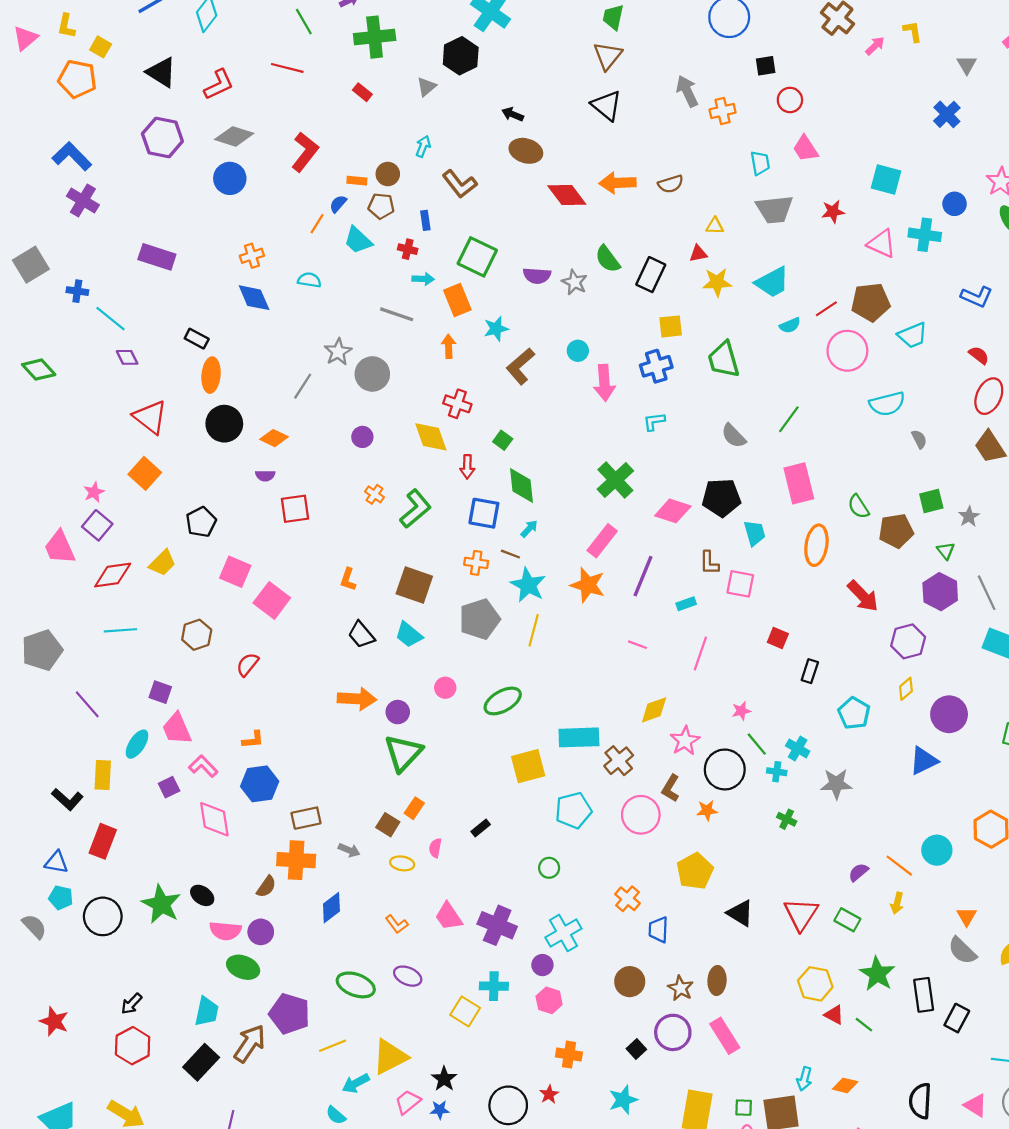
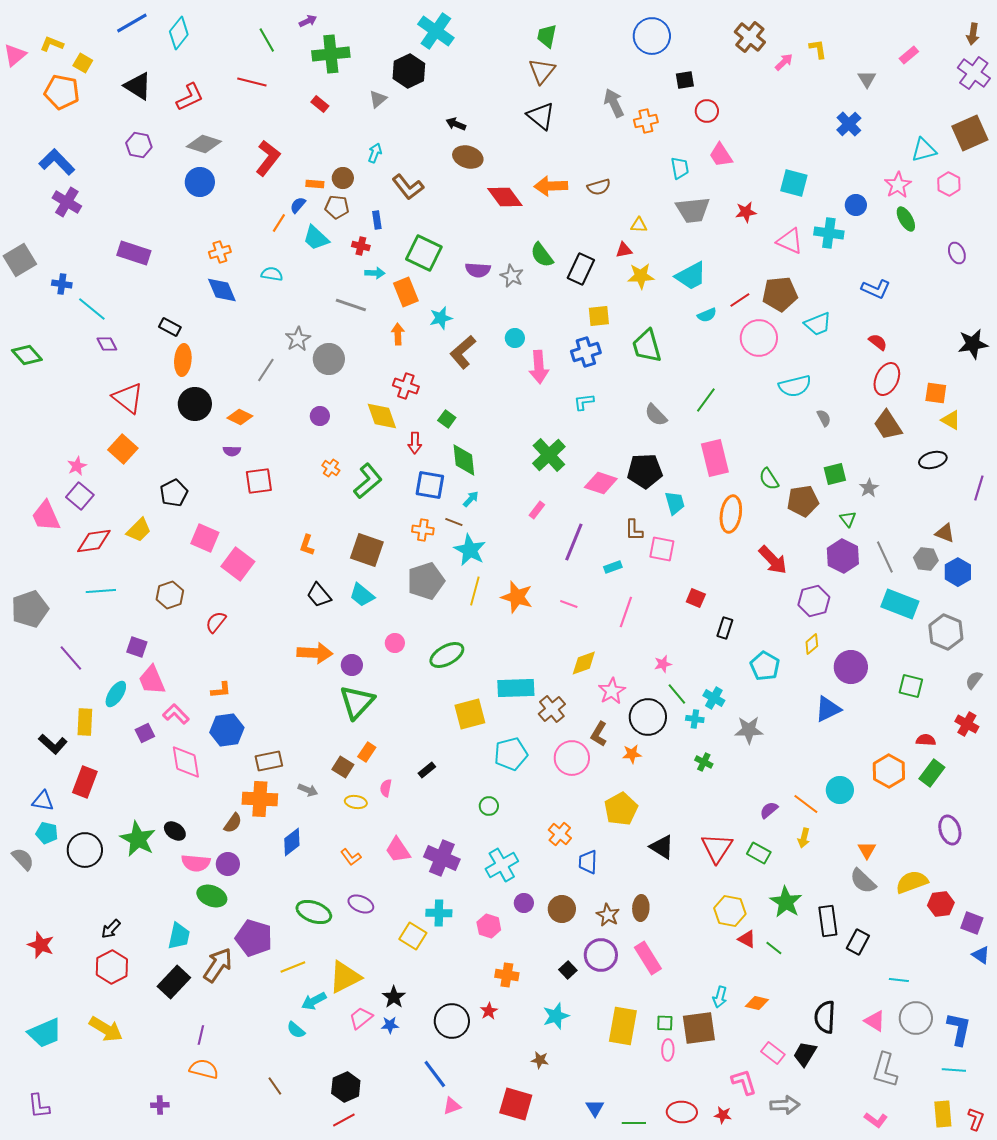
yellow L-shape: (66, 26) -> (52, 44), turned 100
purple hexagon: (162, 138) -> (139, 145), size x0.7
pink rectangle: (602, 541) -> (537, 510), size x0.6
orange star: (588, 585) -> (517, 597), moved
purple circle: (542, 965) -> (524, 903), moved

